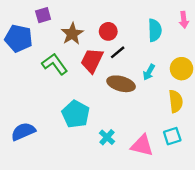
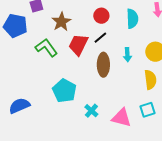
red circle: (108, 31) -> (101, 16), moved
cyan arrow: (149, 72) -> (127, 55), turned -32
brown ellipse: (121, 84) -> (103, 65), turned 75

